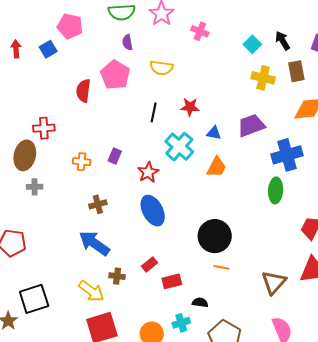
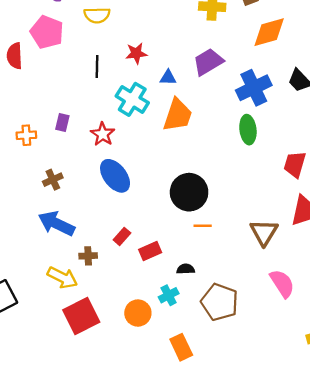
orange trapezoid: (216, 167) -> (178, 115), size x1.4

